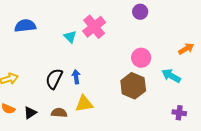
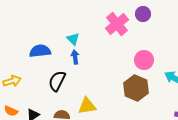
blue semicircle: (25, 26) -> (40, 51), moved
pink cross: (94, 27) -> (117, 24), moved
blue arrow: (76, 77) -> (75, 57), moved

